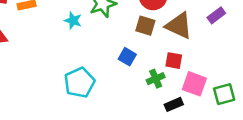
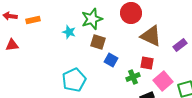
purple rectangle: (216, 15) -> (180, 45), moved
brown square: (145, 26) -> (98, 42), moved
pink square: (194, 84) -> (163, 81), turned 30

